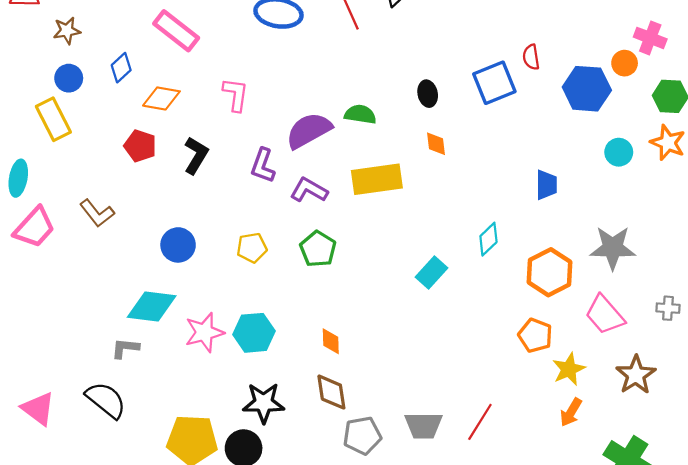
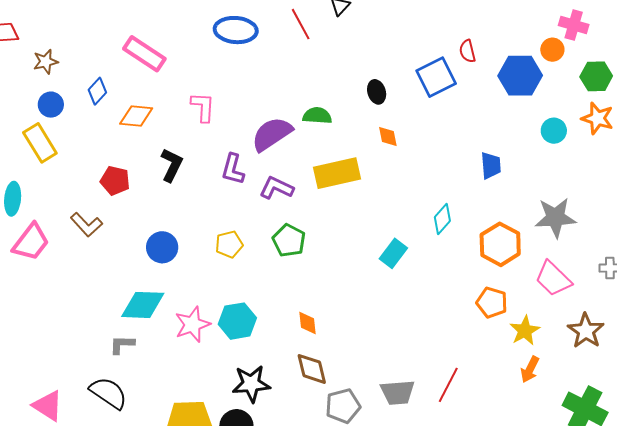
red pentagon: (140, 146) -> (115, 181), moved

